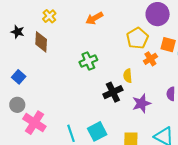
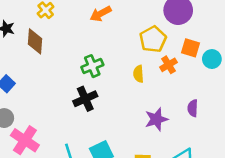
yellow semicircle: (128, 76) -> (138, 74), moved
black cross: (113, 92) -> (85, 99), moved

